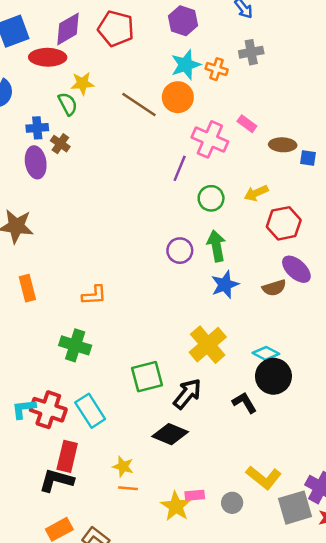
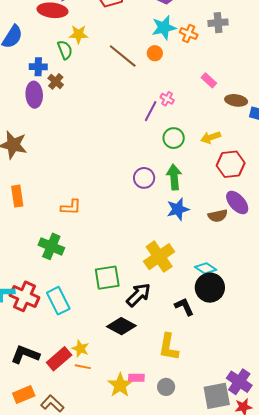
orange circle: (178, 97) -> (155, 53), size x0.6
pink cross: (210, 139) -> (167, 99), moved, size x0.5
red rectangle: (67, 456) -> (59, 359), moved, turned 30
yellow L-shape: (264, 478) -> (169, 347), moved, turned 56

